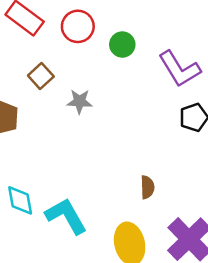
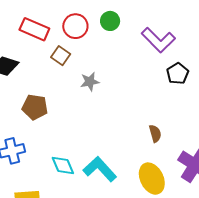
green circle: (122, 45) -> (110, 21), moved
brown square: (41, 76) -> (61, 56), moved

